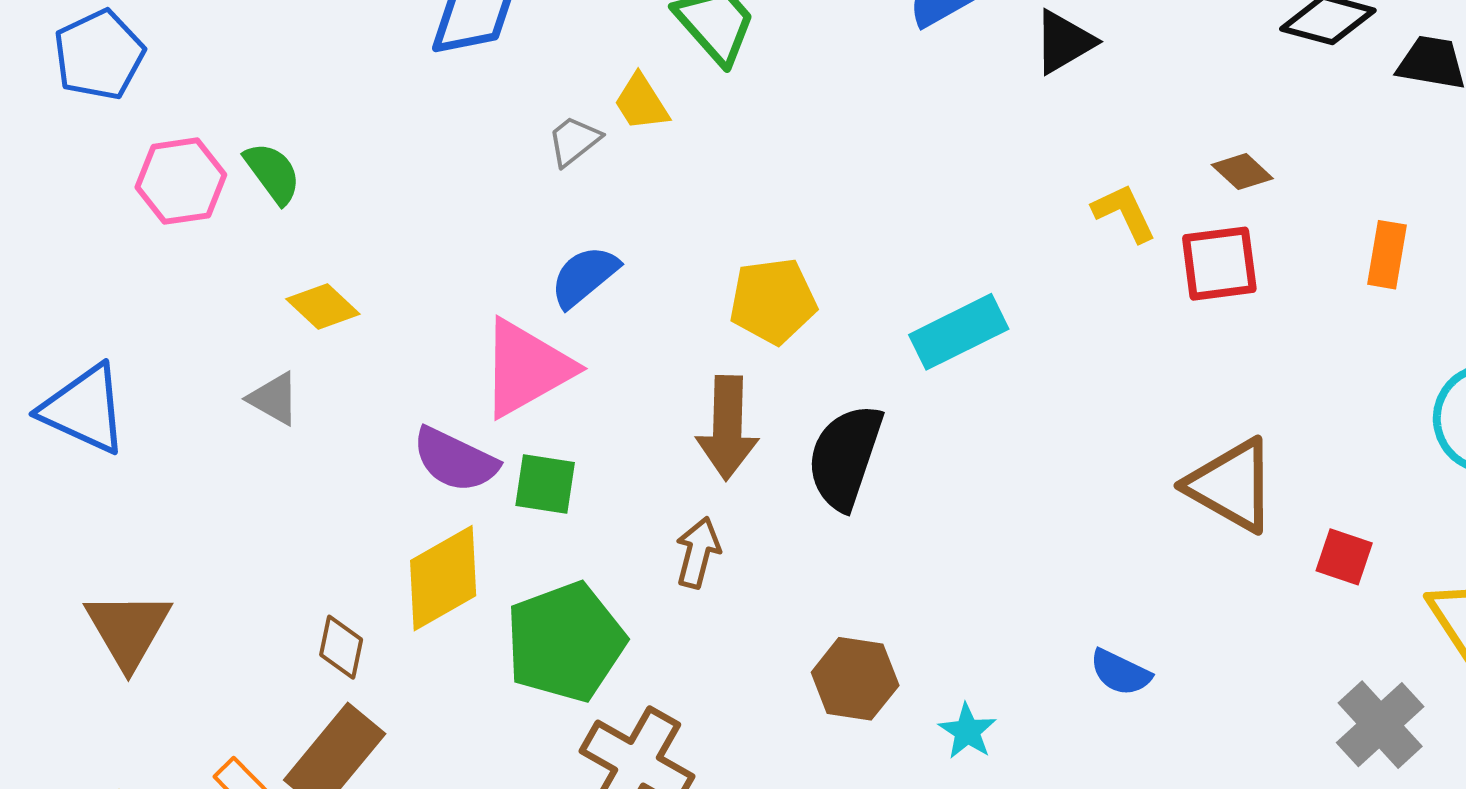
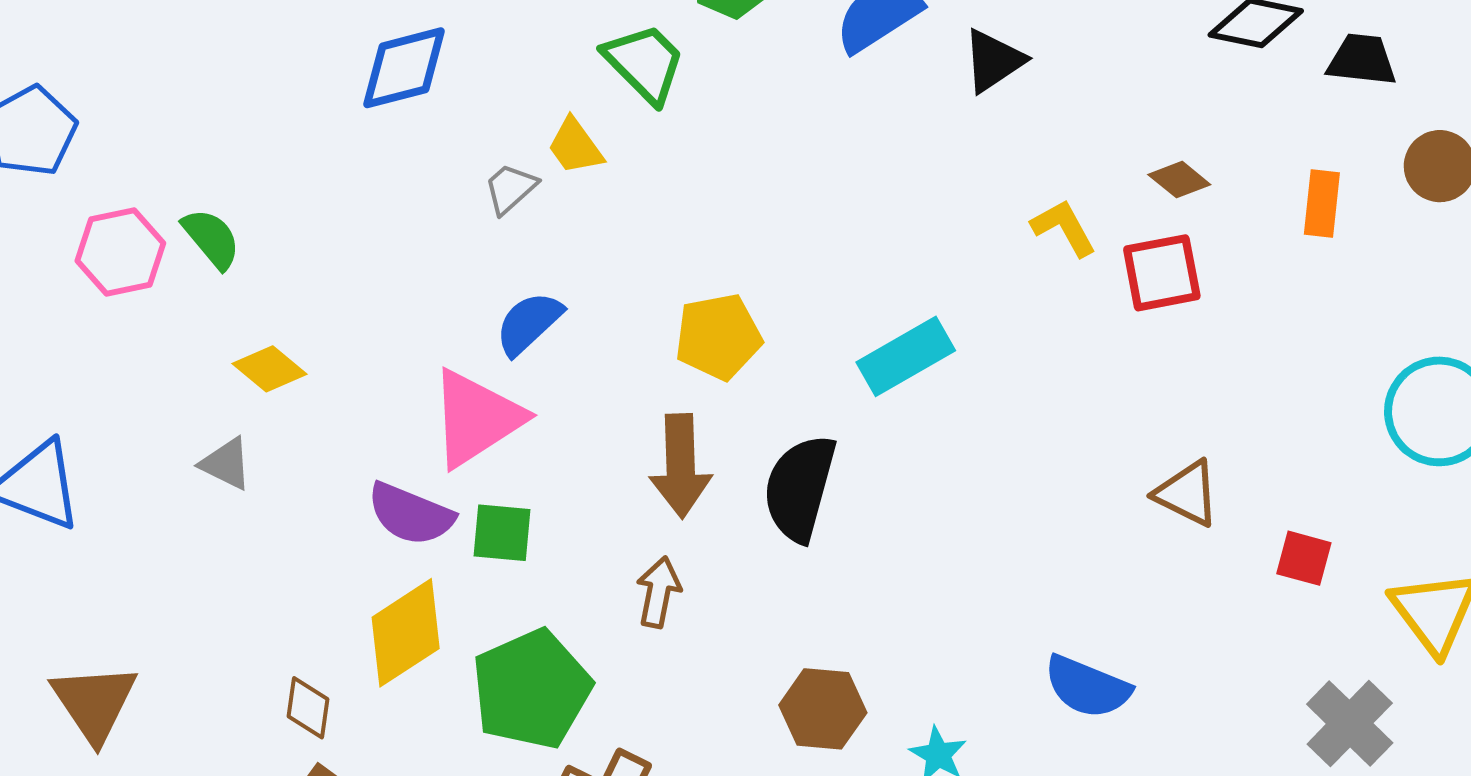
orange rectangle: (1387, 255) -> (1322, 203), moved
brown triangle: (1231, 485) -> (1187, 493), size x0.7
blue semicircle: (1120, 672) -> (1087, 687), size x1.4

